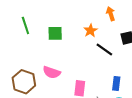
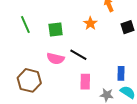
black line: (104, 50) -> (78, 55), moved
pink semicircle: (52, 72) -> (56, 59), moved

